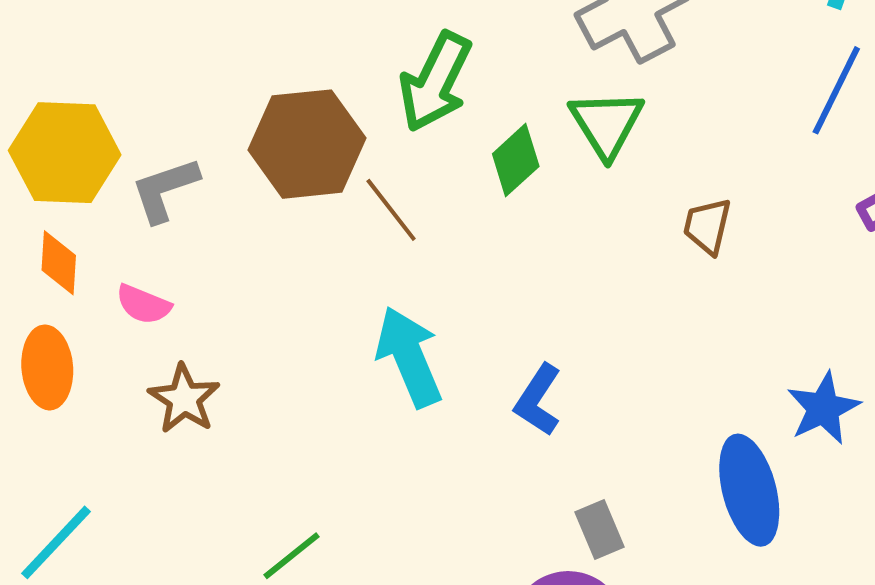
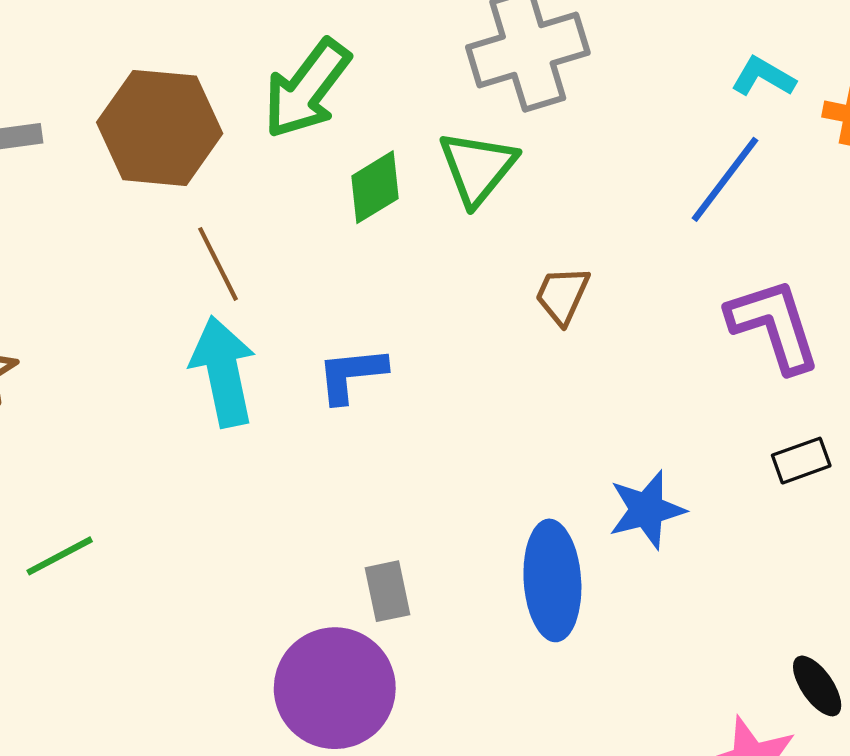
brown line: (391, 210) -> (218, 264), moved
blue L-shape: (538, 400) -> (351, 375), moved, turned 40

